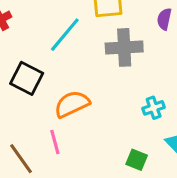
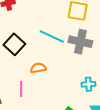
cyan line: (65, 35) -> (52, 37), moved, turned 60
orange semicircle: (72, 104) -> (38, 68), size x0.7

